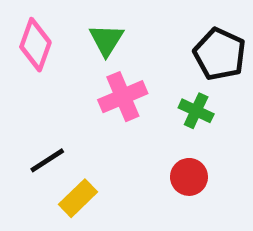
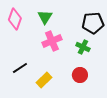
black pentagon: (220, 54) -> (93, 23), turned -30
yellow rectangle: (78, 198) -> (44, 80), moved

